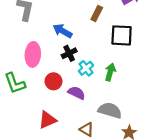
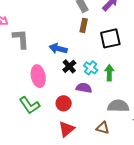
cyan cross: (86, 68) -> (91, 68), moved
red circle: (53, 81) -> (64, 103), moved
purple semicircle: (77, 93) -> (84, 88), moved

